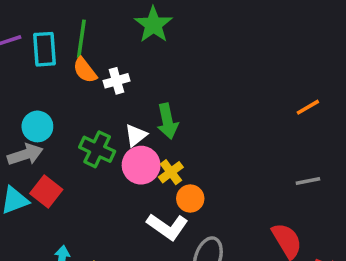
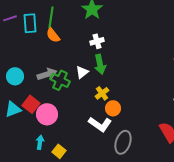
white cross: (116, 81) -> (97, 41), moved
cyan circle: (37, 126) -> (15, 76), moved
gray arrow: (25, 155) -> (47, 74), moved
pink circle: (141, 165) -> (47, 114), moved

